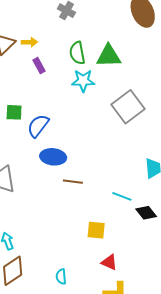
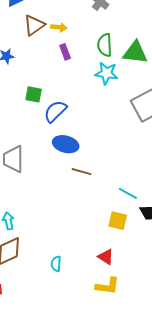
yellow square: (96, 230) -> (118, 221), moved

